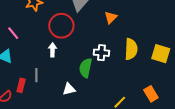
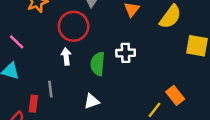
yellow semicircle: (131, 49) -> (170, 17), moved, turned 40
green semicircle: (86, 68) -> (98, 64), moved
orange rectangle: (151, 94) -> (175, 95), moved

